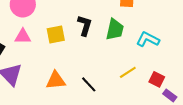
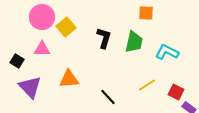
yellow square: (56, 34) -> (66, 27), moved, turned -30
orange triangle: (56, 80) -> (69, 79), moved

